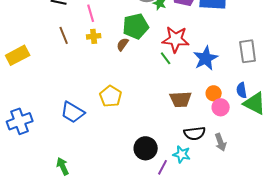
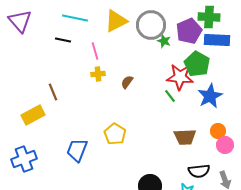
green pentagon: (136, 26) -> (197, 64), moved, turned -30
brown line: (64, 35) -> (53, 92), moved
yellow rectangle: (18, 55) -> (33, 115), moved
blue trapezoid: (73, 112) -> (77, 150), turned 80

